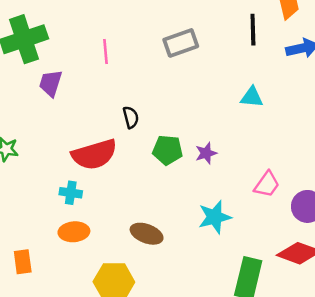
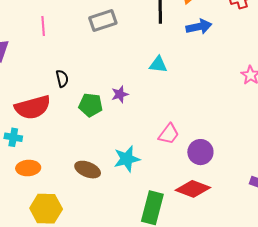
purple star: (206, 153) -> (120, 94), moved
orange ellipse: (74, 232) -> (28, 168), moved
brown ellipse: (147, 234) -> (88, 170), moved

